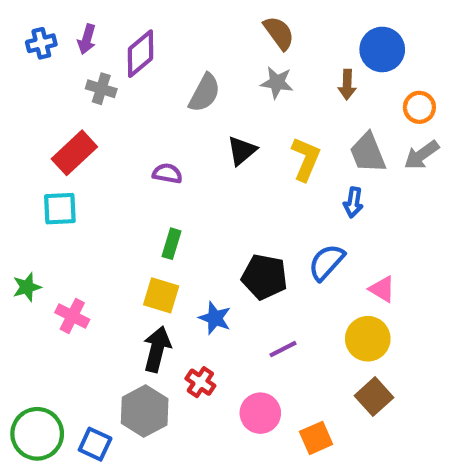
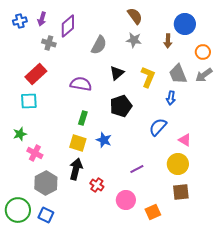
purple semicircle: (167, 173) -> (81, 84), size x1.5
black pentagon: (264, 277) -> (121, 106), moved, turned -30
green star: (27, 287) -> (20, 134), moved
blue star: (215, 318) -> (104, 140), moved
brown square: (374, 397) -> (181, 192), turned 36
gray hexagon: (145, 411) -> (46, 183), moved

